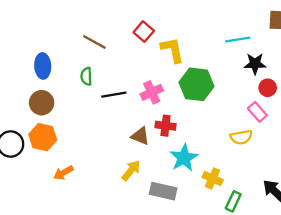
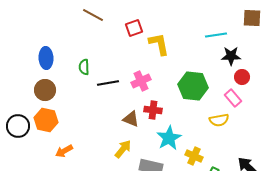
red square: (144, 32) -> (134, 28), turned 30
brown line: (94, 42) -> (93, 15), moved
green hexagon: (196, 84) -> (193, 86), moved

